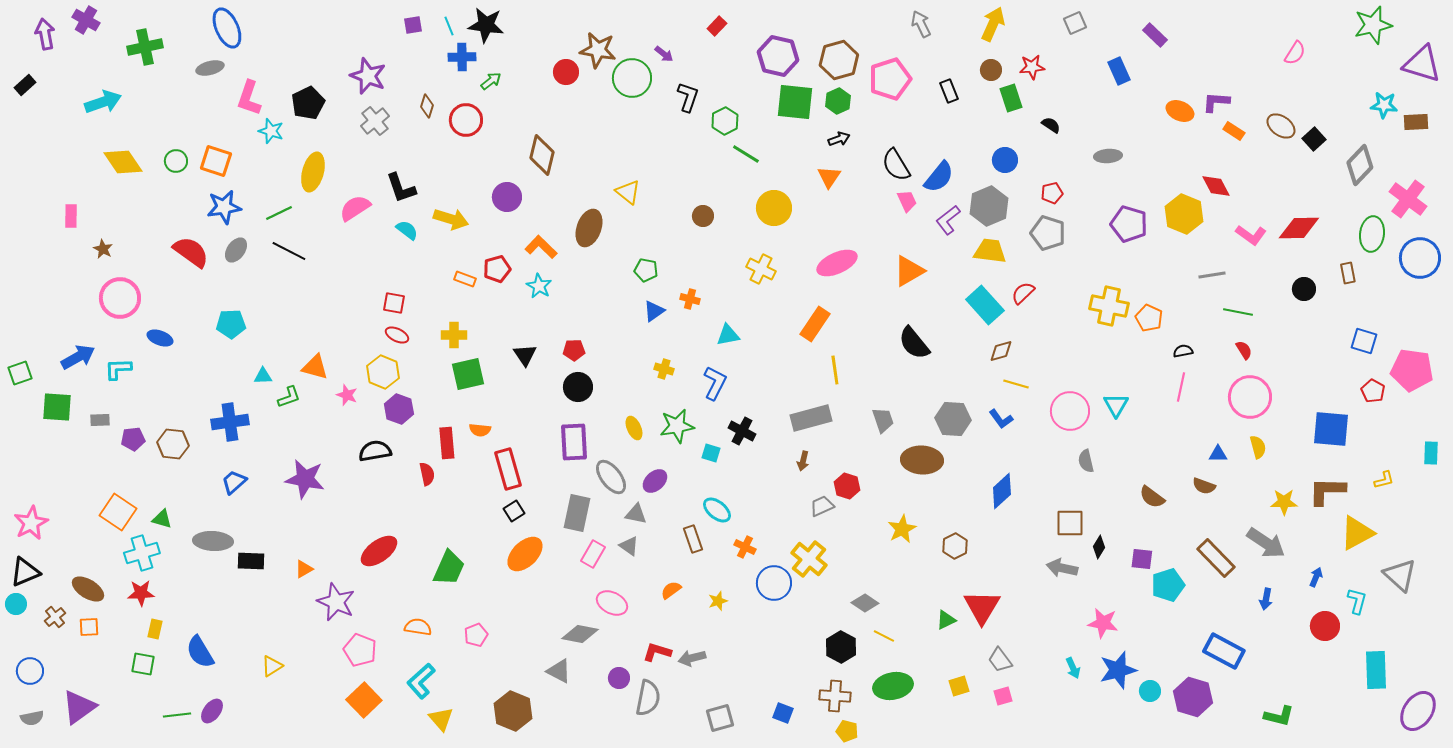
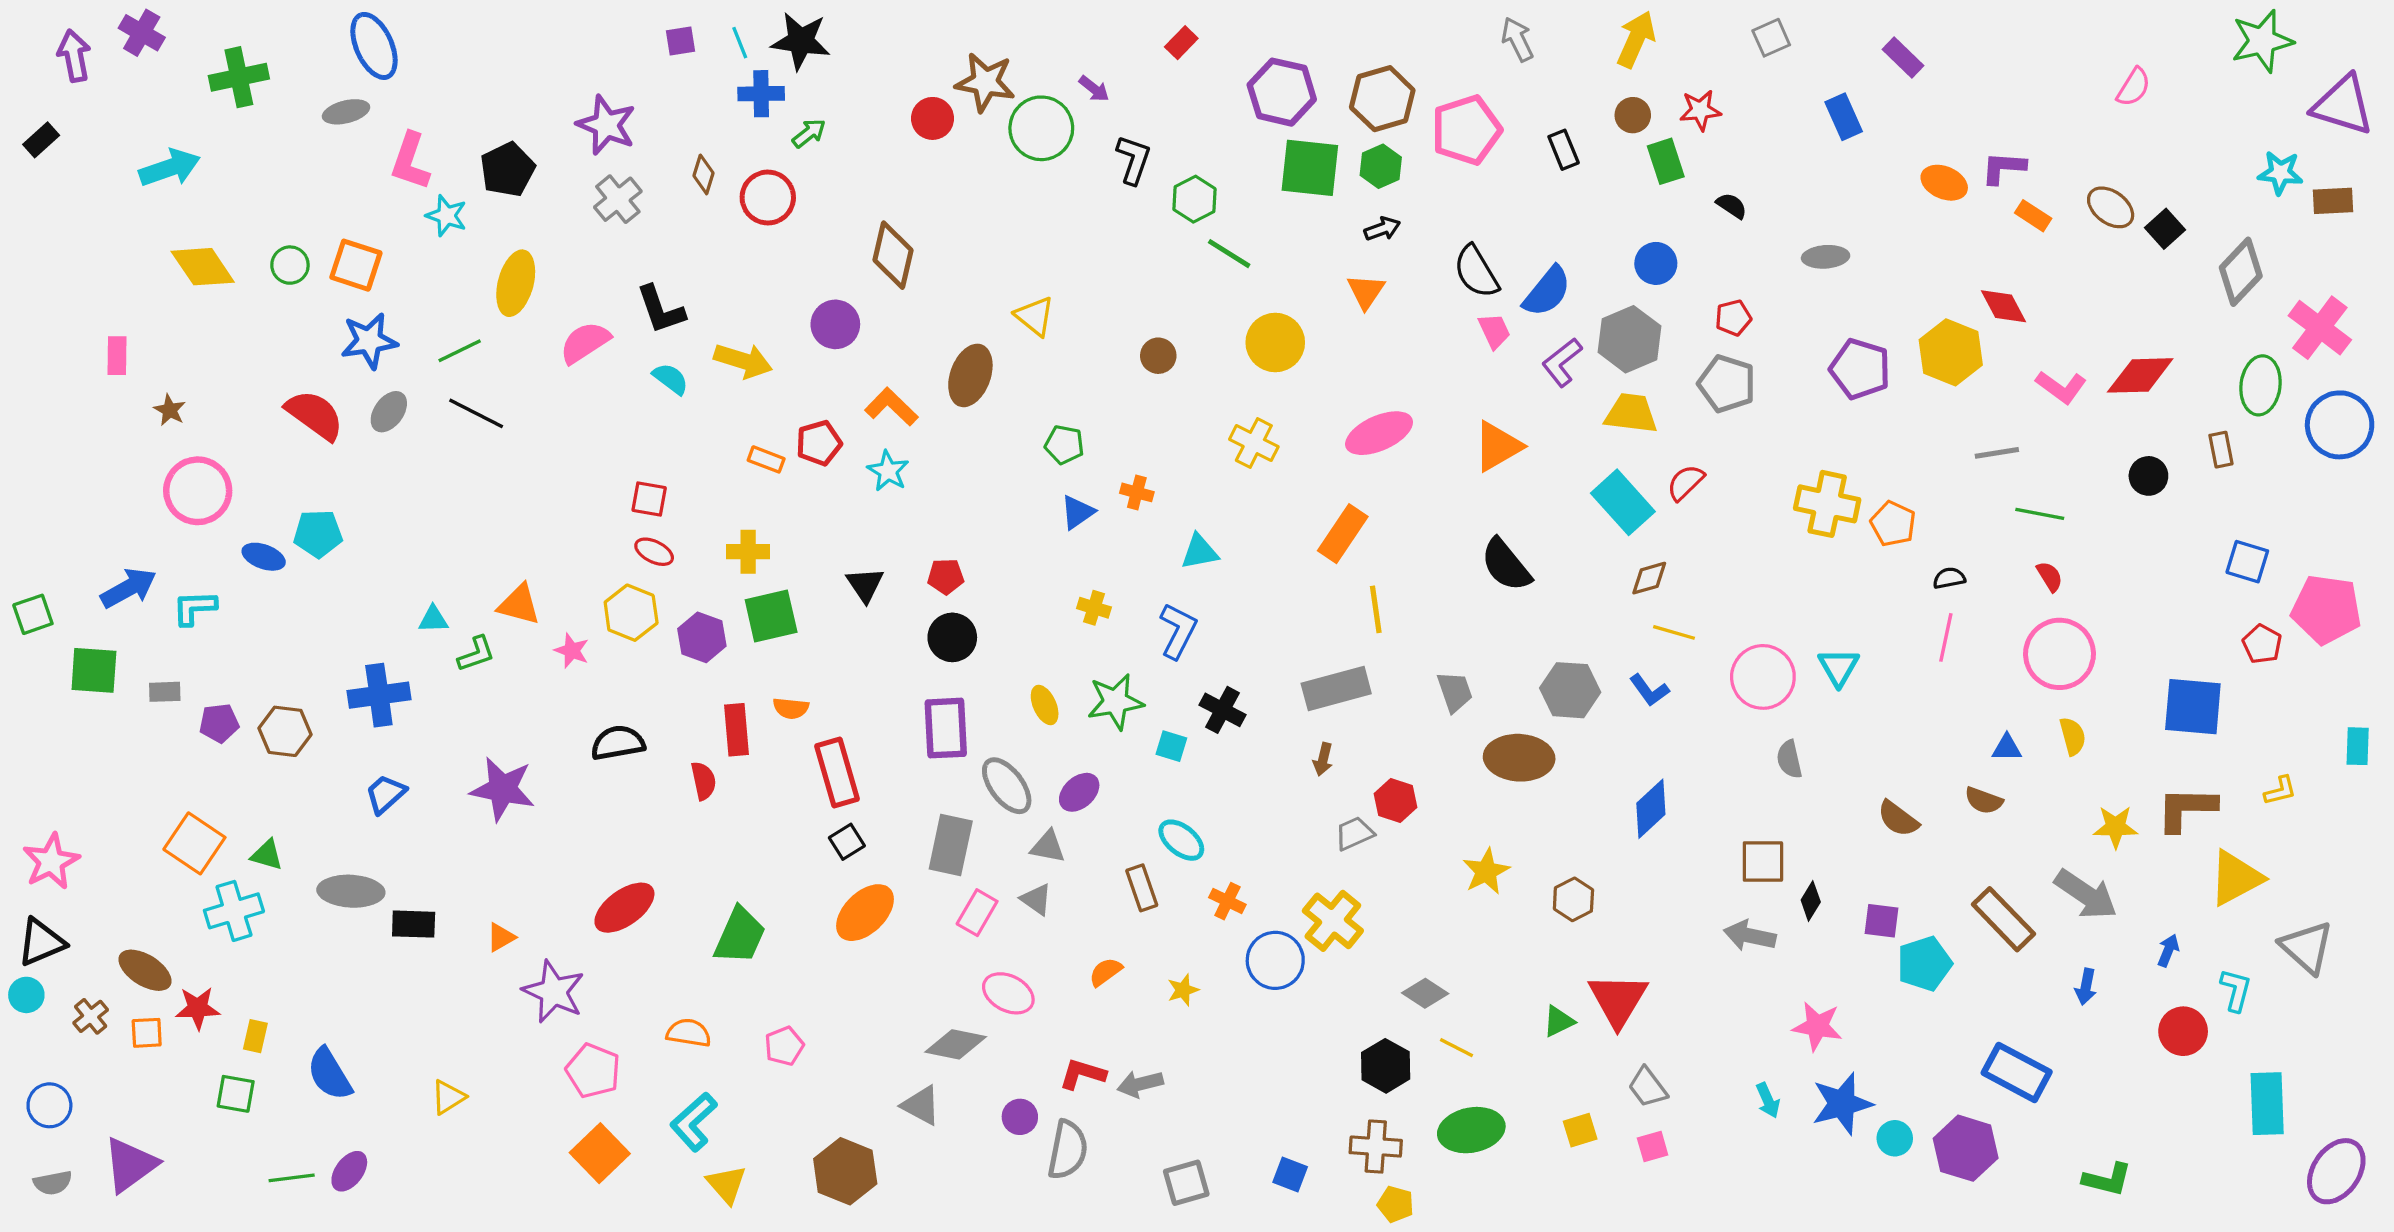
cyan pentagon: (231, 324) -> (318, 534), moved
purple hexagon: (399, 409) -> (702, 637), moved
red star: (141, 593) -> (198, 1008), moved

